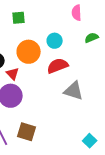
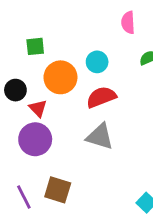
green square: (19, 18) -> (35, 46), moved
gray triangle: (74, 91) -> (100, 136), moved

